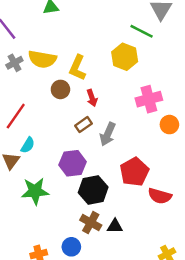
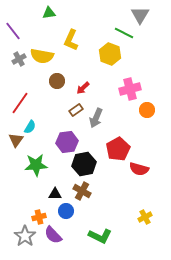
yellow L-shape: (77, 68) -> (71, 40), moved
red arrow: (92, 98) -> (83, 88), turned 64
black triangle: (115, 226) -> (55, 194), moved

